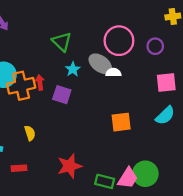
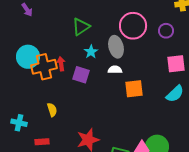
green triangle: (62, 42) -> (81, 27), turned 42
gray ellipse: (100, 64) -> (116, 47), turned 40
white semicircle: (113, 73) -> (115, 70), moved
orange square: (121, 122) -> (134, 89), moved

